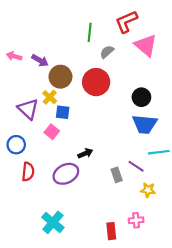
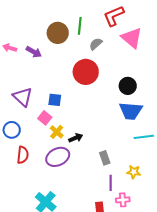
brown circle: (60, 77) -> (58, 33), moved
yellow cross: (50, 97) -> (57, 132), moved
purple line: (136, 166) -> (111, 183), moved, turned 56

